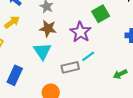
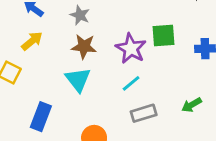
green square: (101, 14) -> (164, 36), moved, turned 30
cyan line: (88, 56) -> (131, 83), moved
gray rectangle: (70, 67) -> (144, 113), moved

